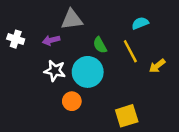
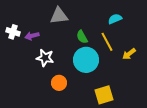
purple arrow: (51, 40) -> (32, 36), moved
cyan circle: (88, 72) -> (86, 60), moved

